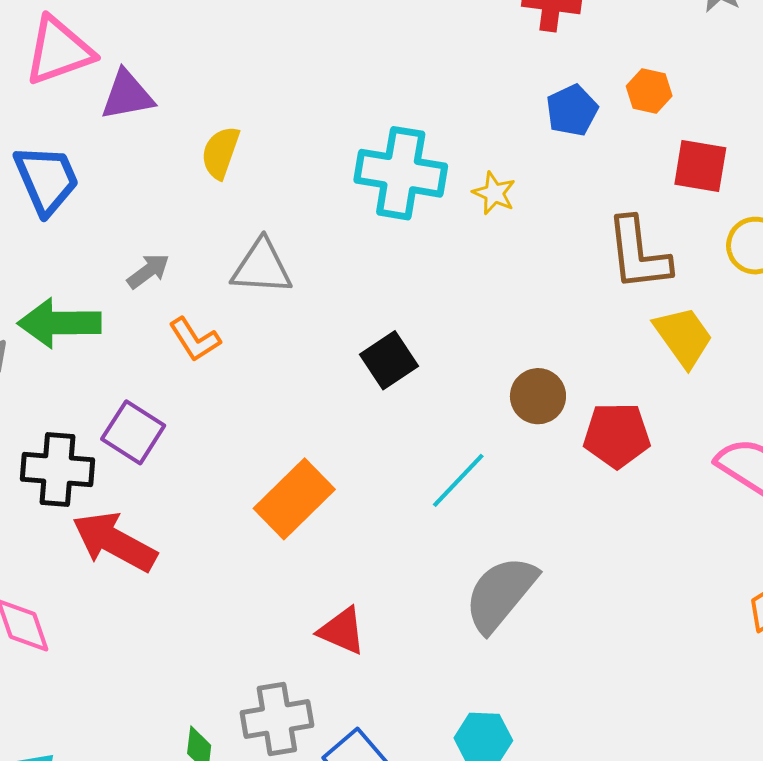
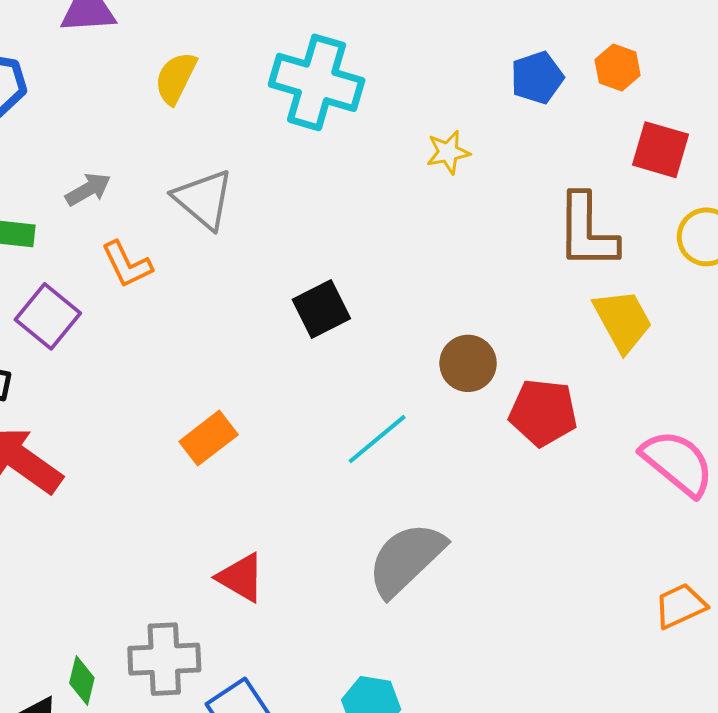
cyan cross: (401, 173) -> (317, 82), moved
yellow star: (494, 193) -> (448, 152), turned 30
gray triangle: (262, 267) -> (204, 199), turned 30
purple square: (133, 432) -> (48, 316), moved
orange rectangle: (294, 499) -> (209, 438), size x0.7

